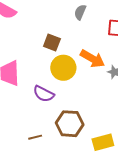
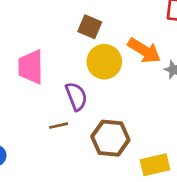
purple semicircle: (44, 94) -> (76, 96), turned -140
brown line: (35, 137) -> (59, 126), moved

